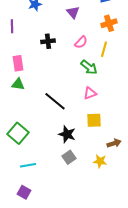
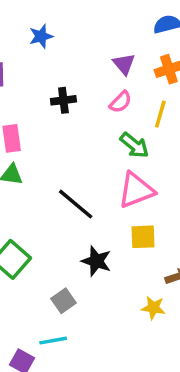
purple triangle: (73, 12) -> (124, 64), moved
pink triangle: (90, 93) -> (136, 190), size x1.6
gray square: (69, 157) -> (63, 301), moved
cyan line: (28, 165) -> (53, 341), moved

